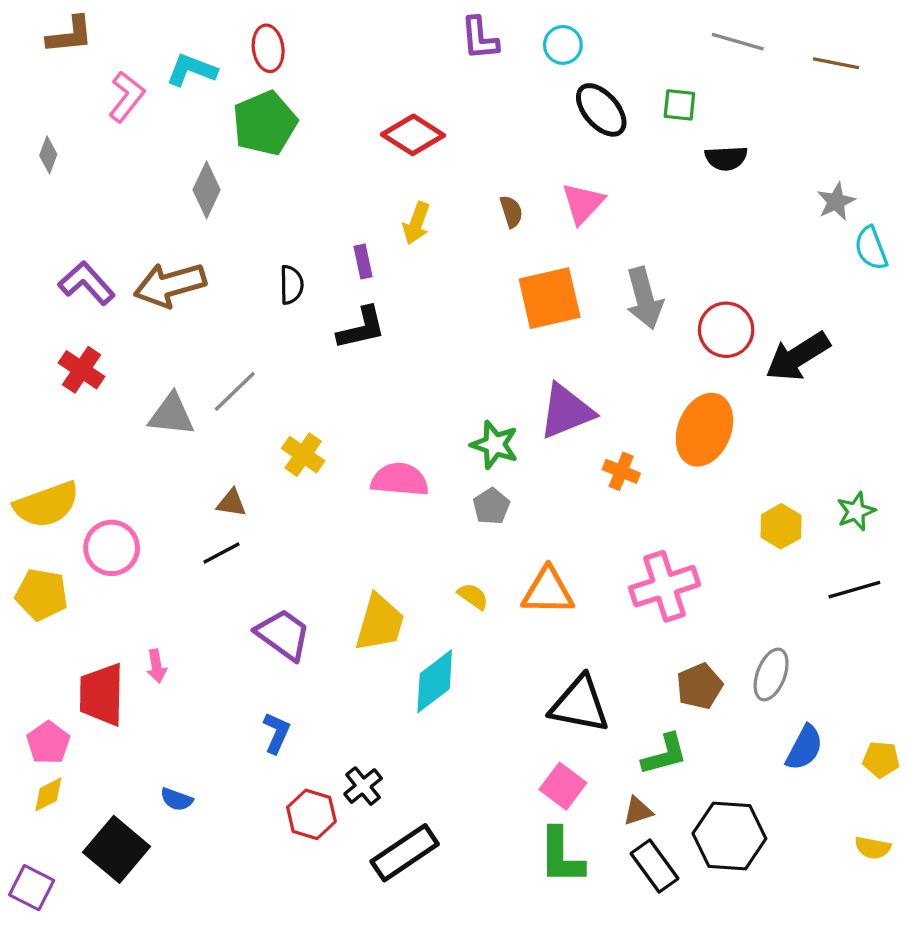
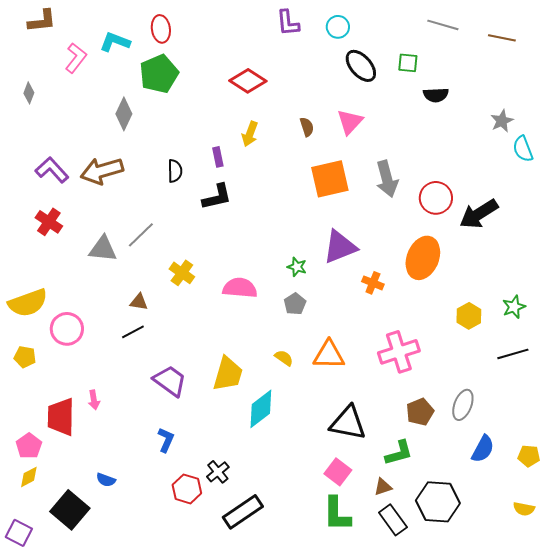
green star: (495, 445) -> (297, 267), size x0.7
yellow pentagon: (42, 595) -> (25, 357), size x0.7

